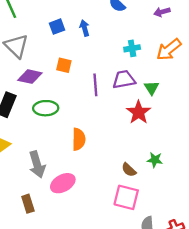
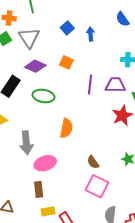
blue square: (57, 27) -> (67, 28), turned -32
brown semicircle: (129, 170) -> (93, 162), moved
brown rectangle: (28, 204) -> (39, 189), moved

